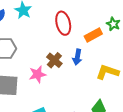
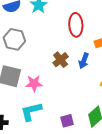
pink star: (37, 74) -> (34, 83), moved

